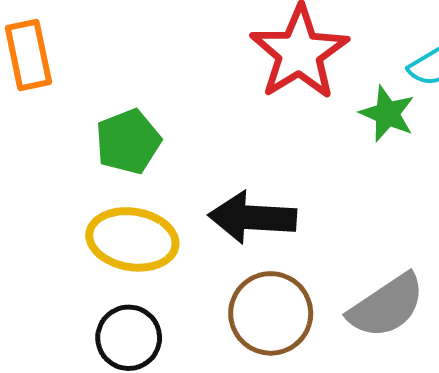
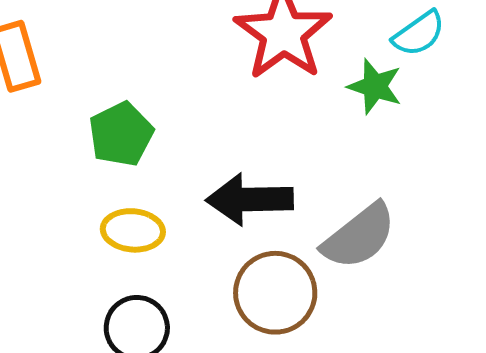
yellow ellipse: (132, 239) -> (133, 230), size x0.7
gray semicircle: (387, 306) -> (359, 236), moved

